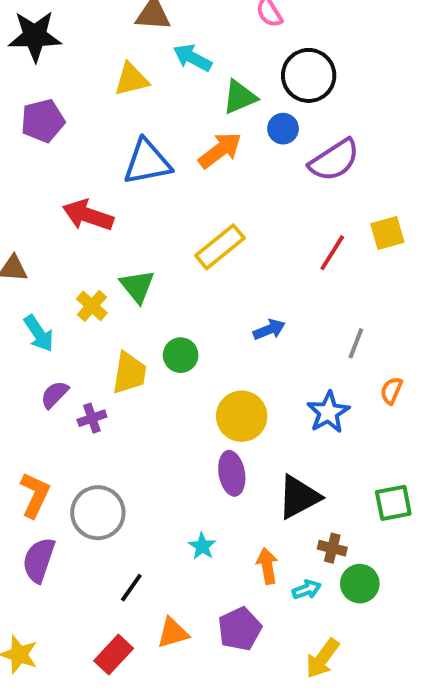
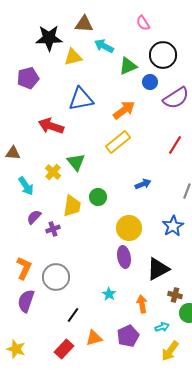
black star: (35, 36) -> (49, 38), moved
orange arrow: (220, 150) -> (124, 110), moved
cyan arrow: (307, 590) -> (162, 327), moved

